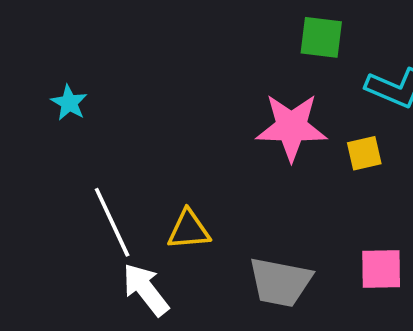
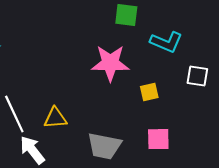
yellow square: (364, 153) -> (149, 92), moved

